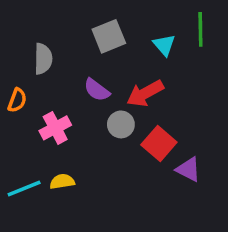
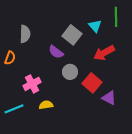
gray square: (109, 36) -> (72, 35), moved, turned -30
red arrow: (145, 93) -> (104, 53), moved
pink cross: (55, 128) -> (32, 84), moved
yellow semicircle: (62, 182) -> (46, 105), moved

